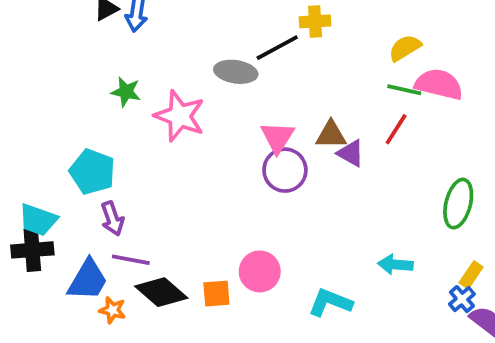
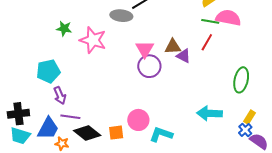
cyan pentagon: (92, 172) -> (48, 71), turned -30
cyan trapezoid: (38, 220) -> (20, 136), moved
cyan arrow: (395, 265) -> (209, 113), size x1.4
cyan L-shape: (330, 302) -> (161, 134), moved

